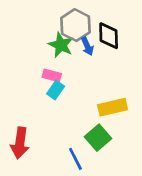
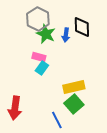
gray hexagon: (75, 25) -> (38, 19), moved
blue arrow: (87, 46) -> (66, 35), turned 32
yellow rectangle: (113, 107) -> (74, 87), moved

